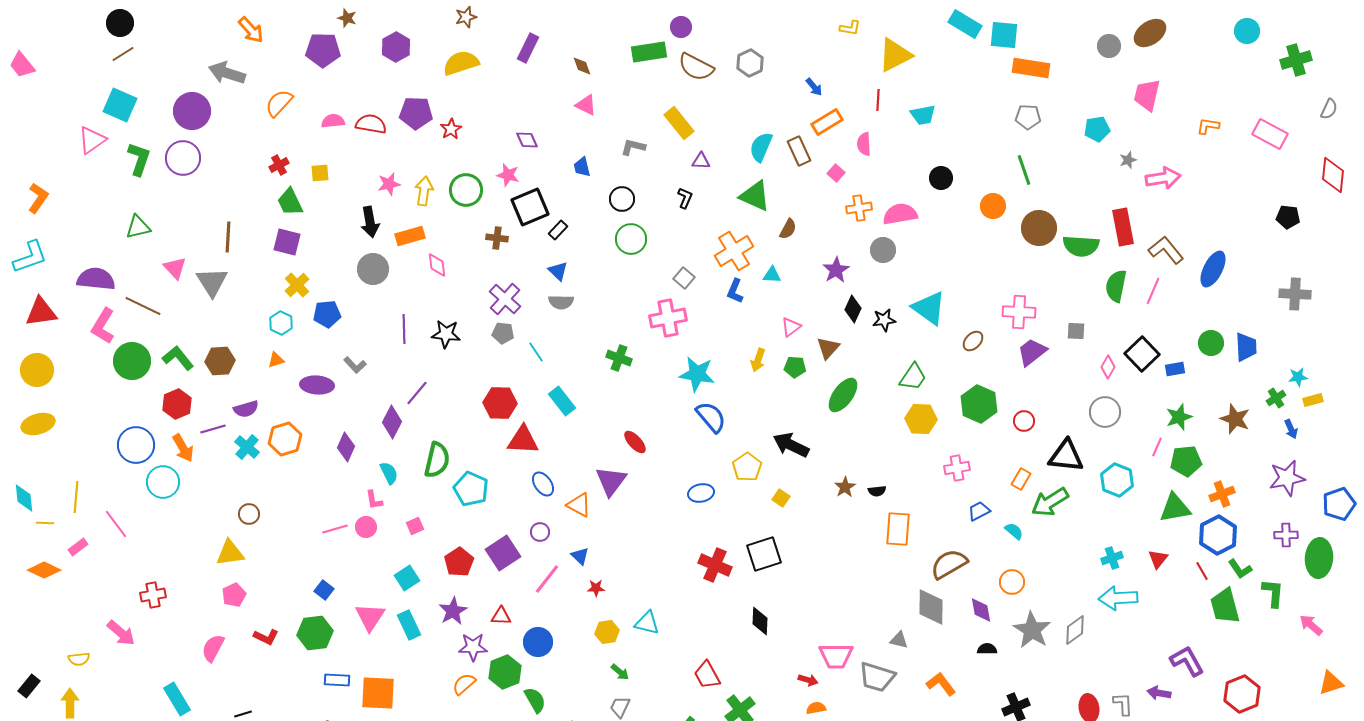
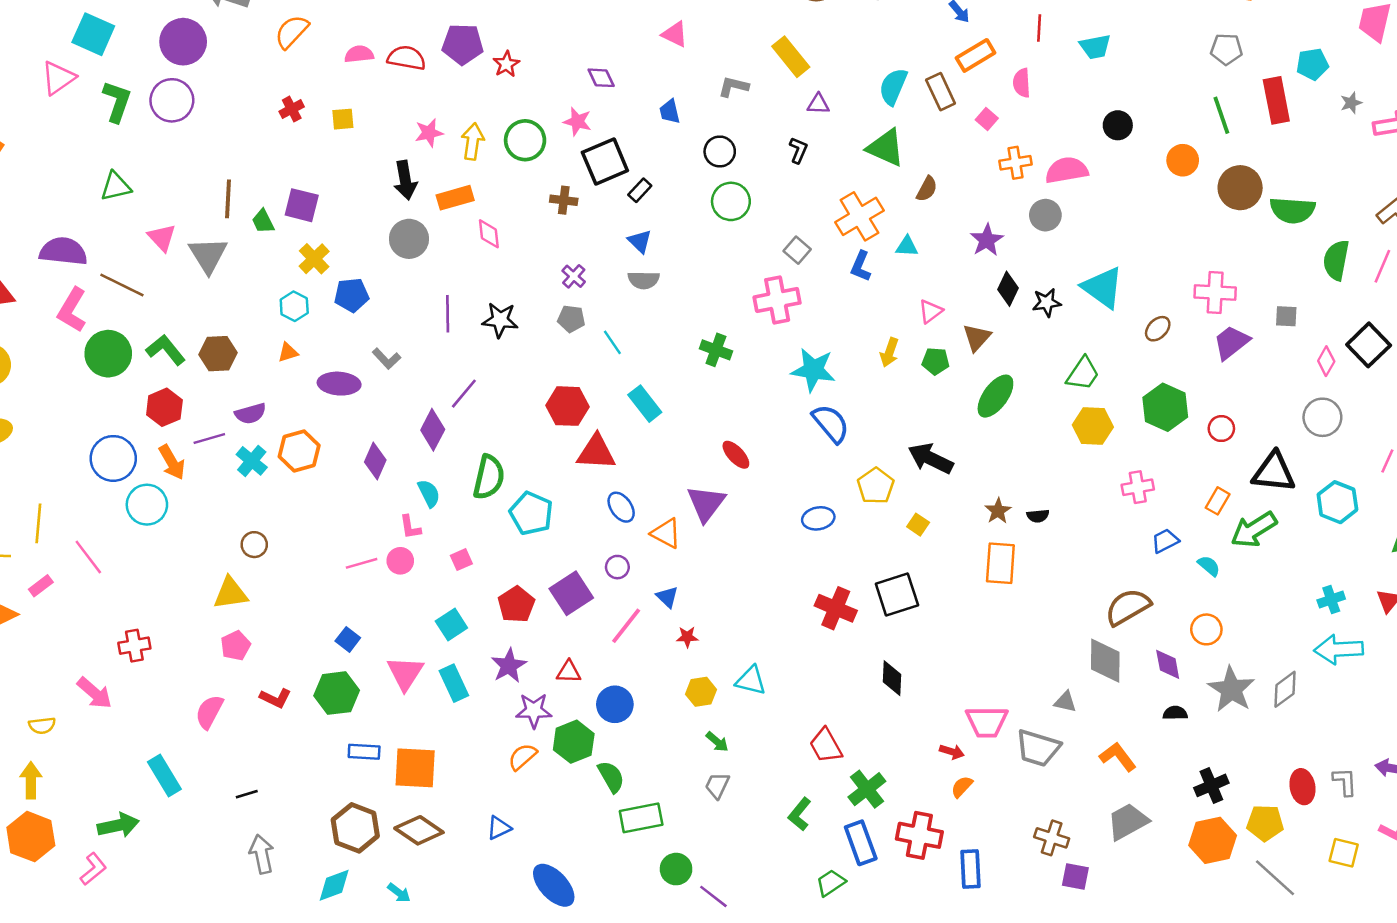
green trapezoid: (290, 202) -> (263, 221), moved, size x0.7
red rectangle: (1123, 227) -> (1276, 100), moved
purple cross: (505, 299) -> (574, 276), size x0.6
orange rectangle: (898, 529) -> (1000, 563), moved
orange semicircle: (816, 708) -> (962, 787), turned -36

